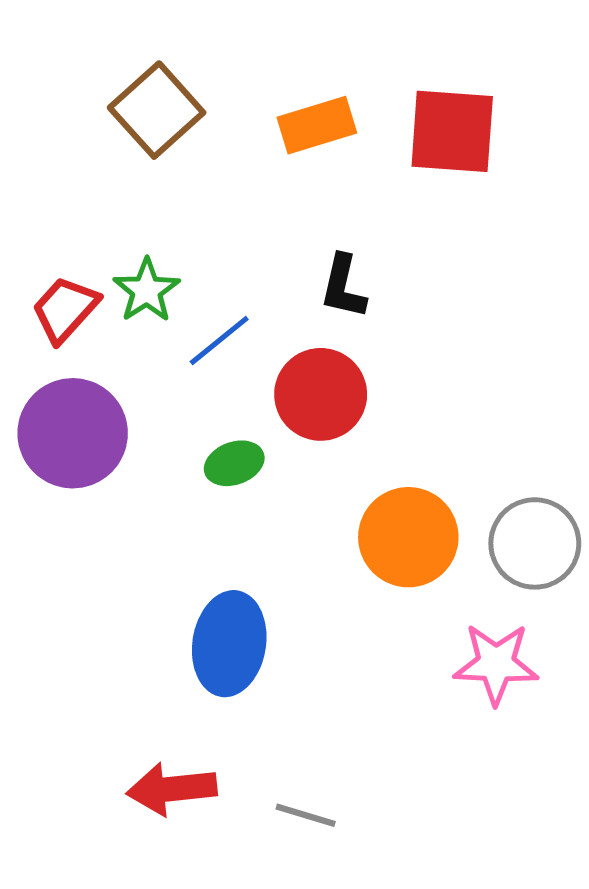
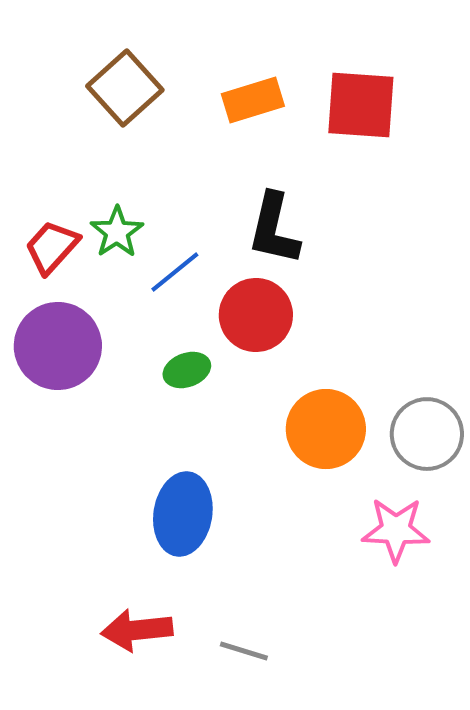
black L-shape: (343, 287) -> (274, 229), size x1.4

